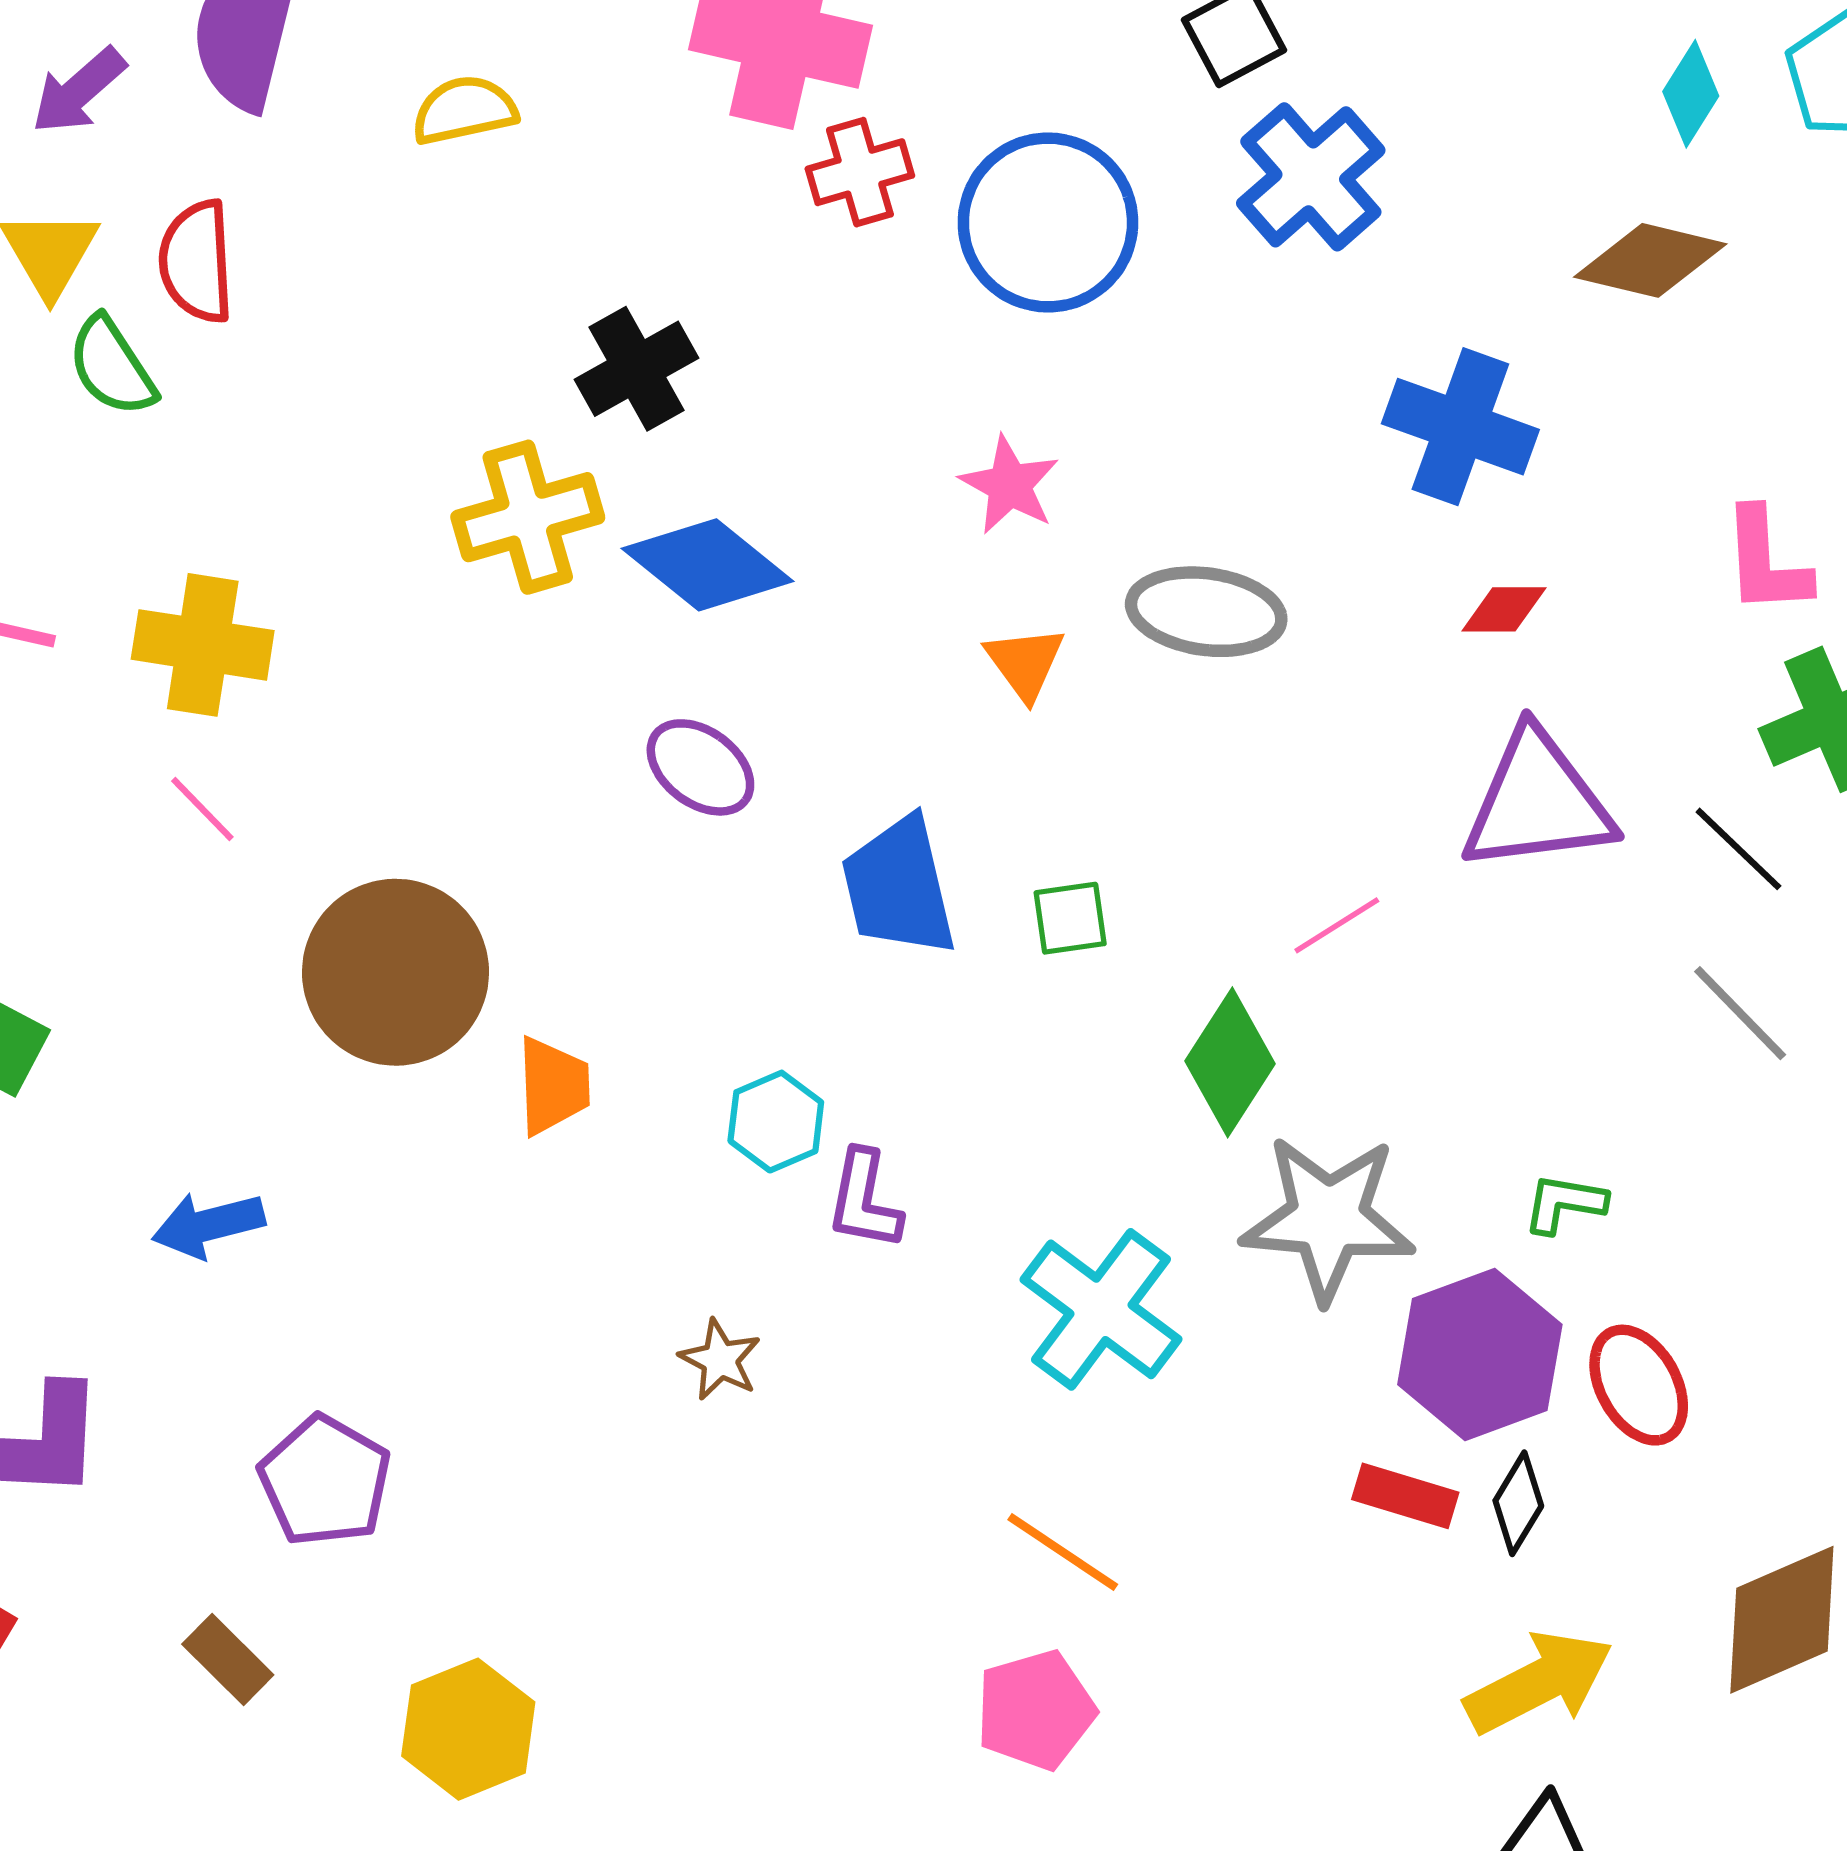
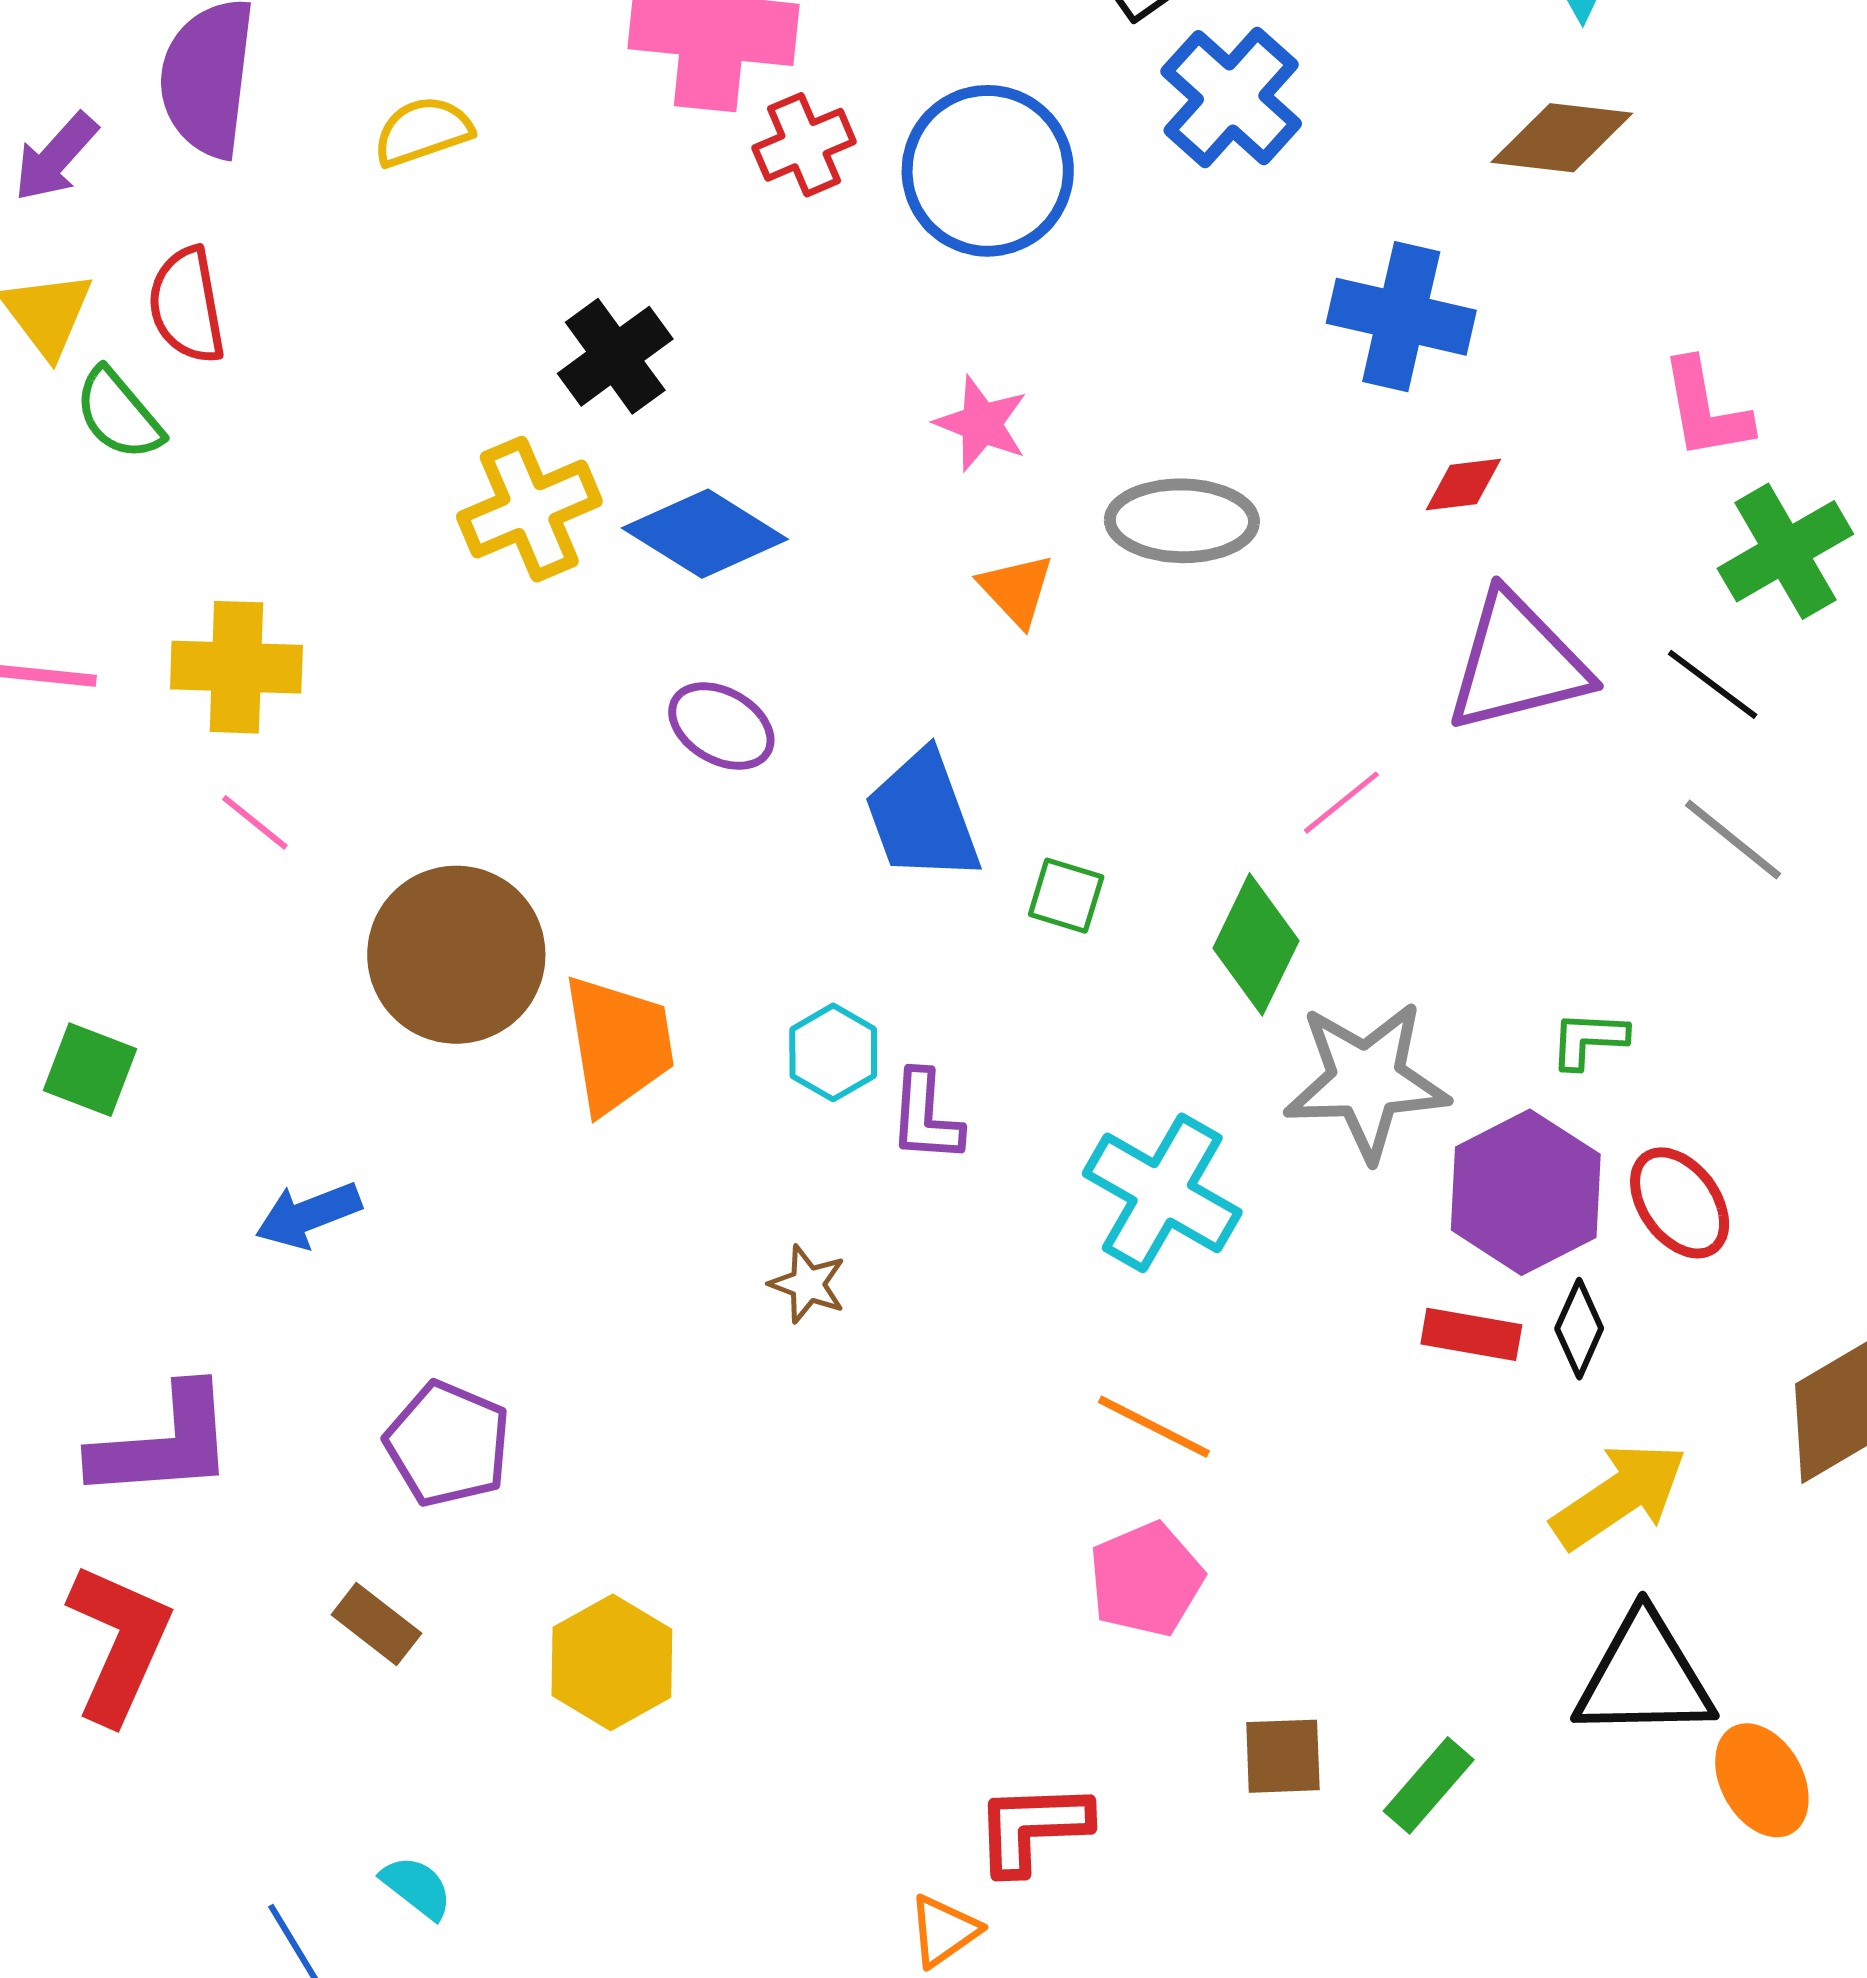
green square: (1070, 918) -> (1066, 896), moved, turned 32
orange trapezoid: (553, 1086) -> (618, 1044), size x1.5

